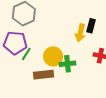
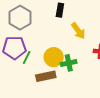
black rectangle: (91, 26) -> (60, 10), moved
yellow arrow: (80, 33) -> (78, 31), turned -42

